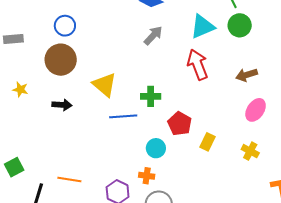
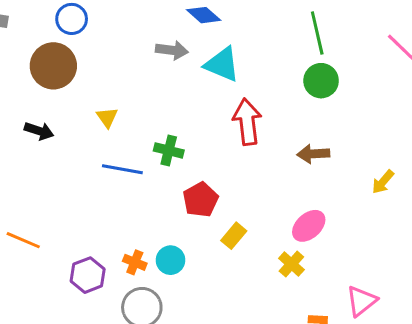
cyan triangle: (202, 27) -> (222, 64), moved, turned 32
gray arrow: (153, 35) -> (172, 50), moved, turned 40
yellow triangle: (105, 85) -> (107, 117), size x0.6
pink ellipse: (256, 110) -> (309, 226), moved
cyan circle: (156, 148) -> (171, 260), moved

